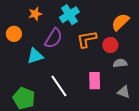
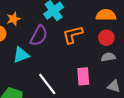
orange star: (35, 14) -> (13, 19), moved
orange semicircle: (120, 22) -> (106, 15), turned 48
red circle: (110, 45) -> (106, 38), moved

